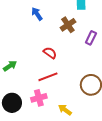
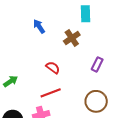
purple rectangle: (91, 38) -> (97, 64), moved

